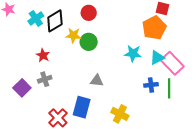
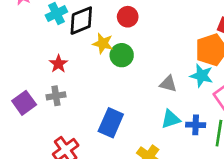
cyan star: (133, 53) -> (202, 76), moved
cyan triangle: (157, 58) -> (171, 119), moved
gray triangle: (97, 81) -> (168, 84), moved
blue rectangle: (82, 107) -> (111, 123), moved

